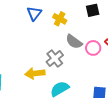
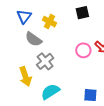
gray semicircle: (74, 42) -> (34, 39), moved
yellow arrow: (35, 73) -> (25, 76), turned -102

